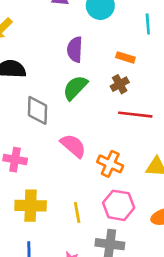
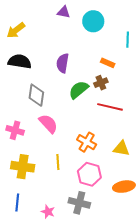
purple semicircle: (75, 50) -> (63, 63), moved
green semicircle: (75, 88) -> (79, 90), moved
pink semicircle: (73, 146) -> (48, 124), moved
yellow line: (77, 213) -> (58, 162), moved

